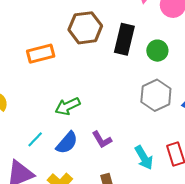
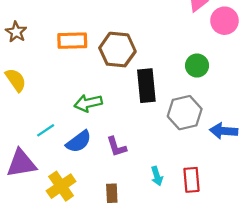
brown hexagon: (85, 28) -> (117, 50), moved
black rectangle: (124, 39) -> (146, 86), moved, turned -32
cyan arrow: (144, 158) -> (157, 176), size x0.7

